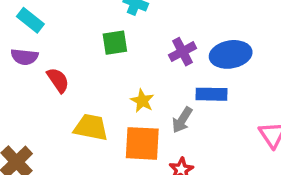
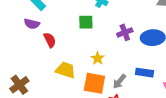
blue rectangle: (211, 94) -> (144, 73), moved
gray arrow: (182, 120) -> (119, 81), moved

